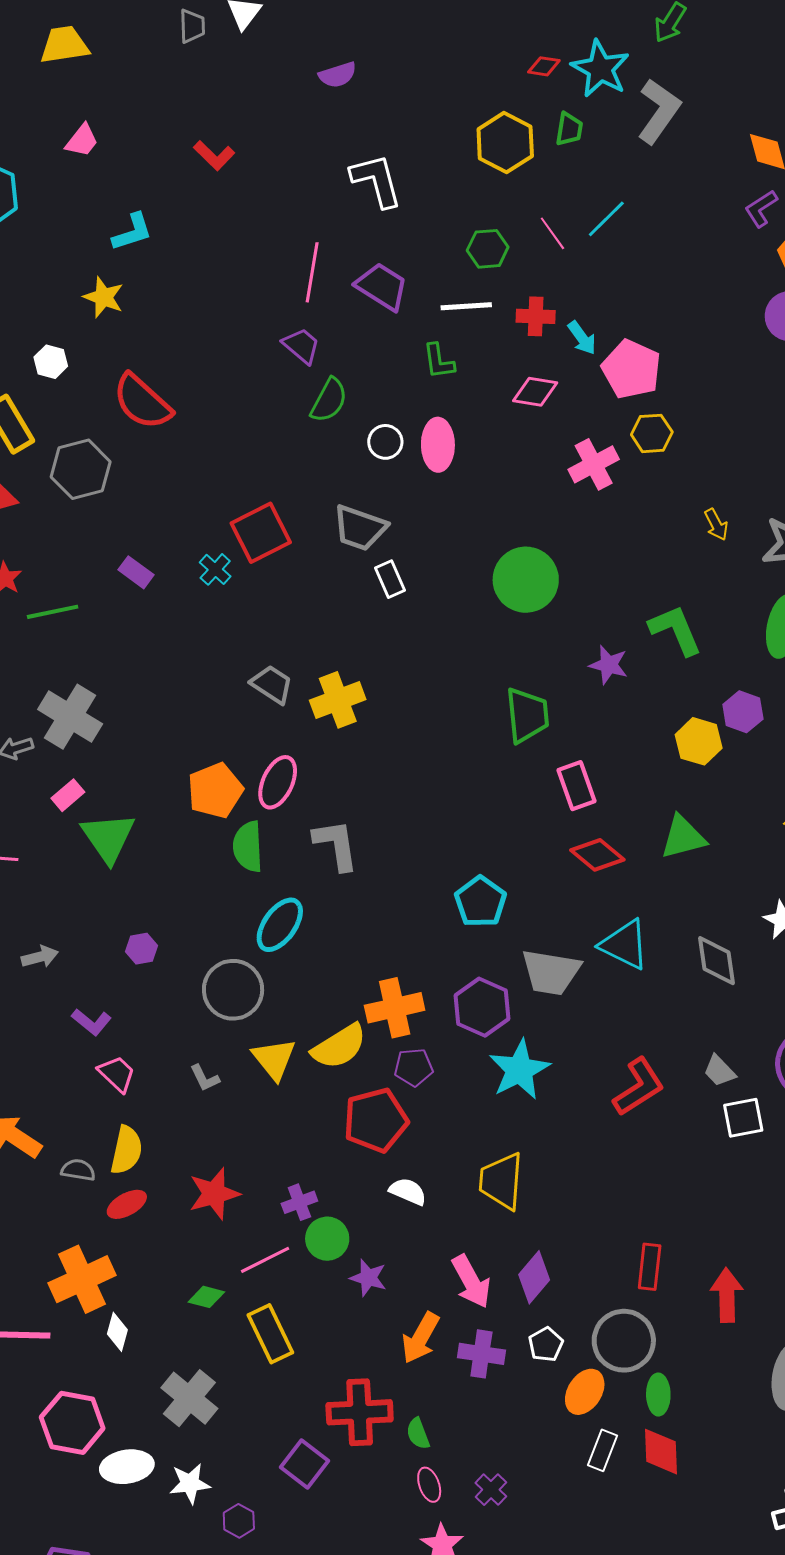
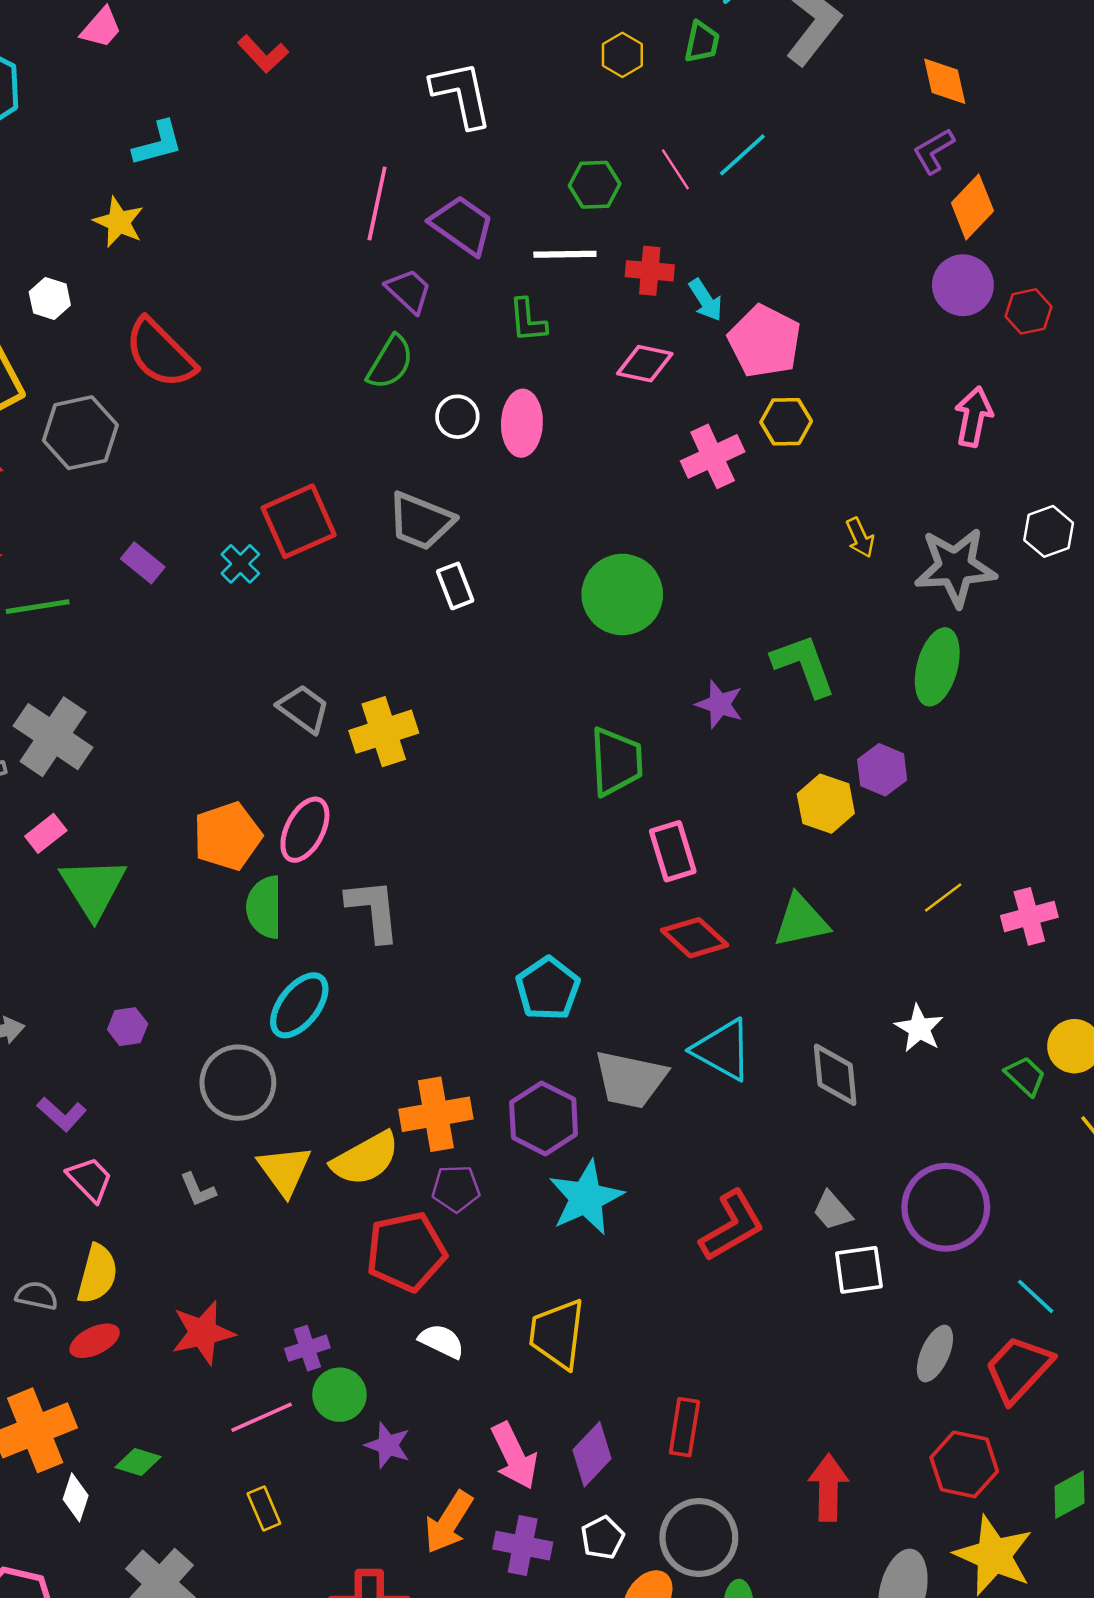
yellow hexagon: (505, 143) -> (622, 55), size x0.6
purple trapezoid: (301, 346) -> (409, 291), moved
red rectangle: (650, 1267) -> (684, 1427), moved
green diamond: (206, 1297) -> (138, 1462), moved
yellow rectangle: (270, 1334) -> (264, 1508), size x0.6

